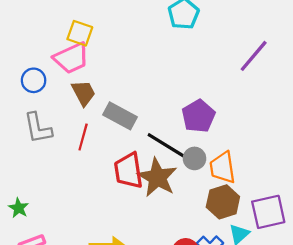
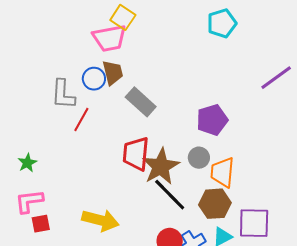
blue circle: (34, 80) -> (94, 79), moved
red line: (83, 137) -> (81, 119), moved
black line: (166, 145) -> (170, 195), moved

